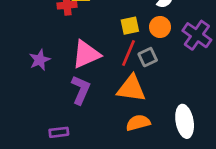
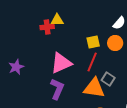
gray square: (148, 57) -> (108, 79), moved, turned -32
purple star: (40, 60) -> (16, 67), moved

